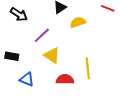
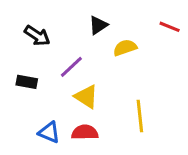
black rectangle: (12, 56) -> (27, 82), moved
red semicircle: (65, 79) -> (85, 132), moved

